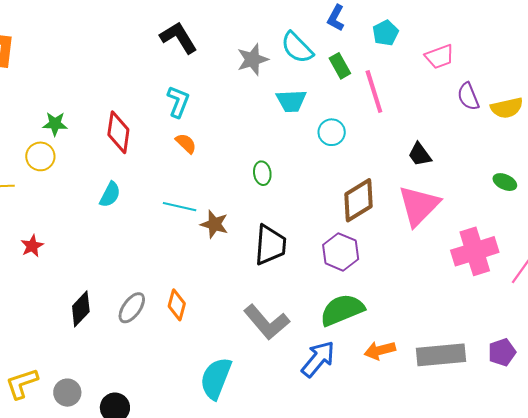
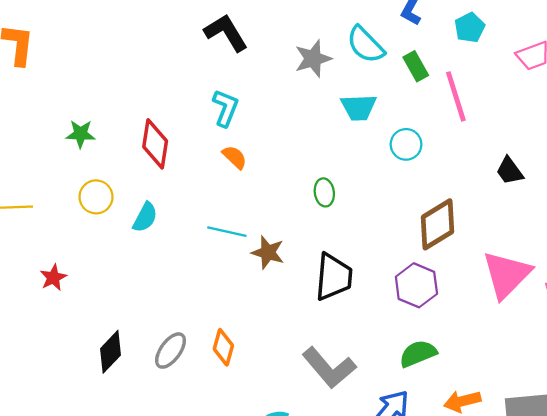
yellow circle: (40, 156) -> (96, 197), moved
pink triangle: (419, 206) -> (507, 275), moved
green semicircle: (342, 310) -> (418, 354), size x0.7

